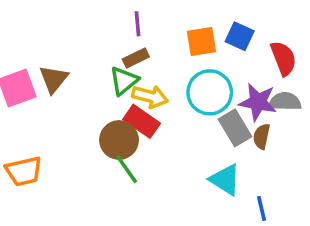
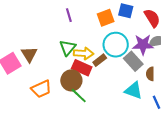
brown rectangle: (136, 58) -> (100, 60), moved
brown semicircle: (262, 136) -> (150, 74), moved
orange trapezoid: (24, 171) -> (41, 89), moved

